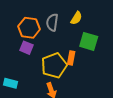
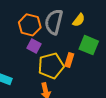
gray semicircle: (52, 22) -> (54, 22), size x1.4
purple square: (27, 48) -> (34, 46), moved

